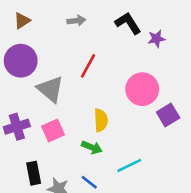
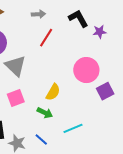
red line: (88, 66) -> (46, 38), moved
yellow semicircle: (101, 120) -> (53, 92), turned 30

